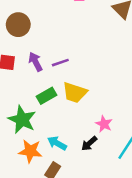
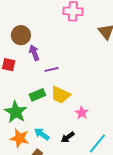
purple arrow: (36, 62) -> (34, 53), moved
pink star: (104, 124) -> (82, 113), moved

